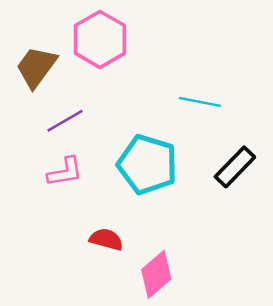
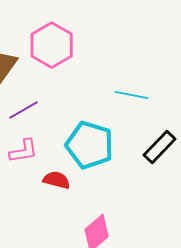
red semicircle: (106, 239) -> (57, 180), moved

